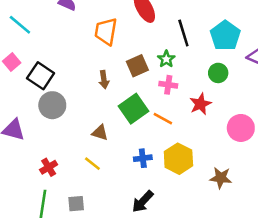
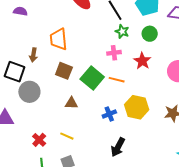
orange trapezoid: (106, 31) -> (59, 39), moved
green star: (166, 59) -> (122, 31), moved
brown square: (137, 66) -> (64, 71), moved, turned -30
brown arrow: (104, 80) -> (33, 55), moved, turned 32
yellow line: (92, 164) -> (67, 136), moved

